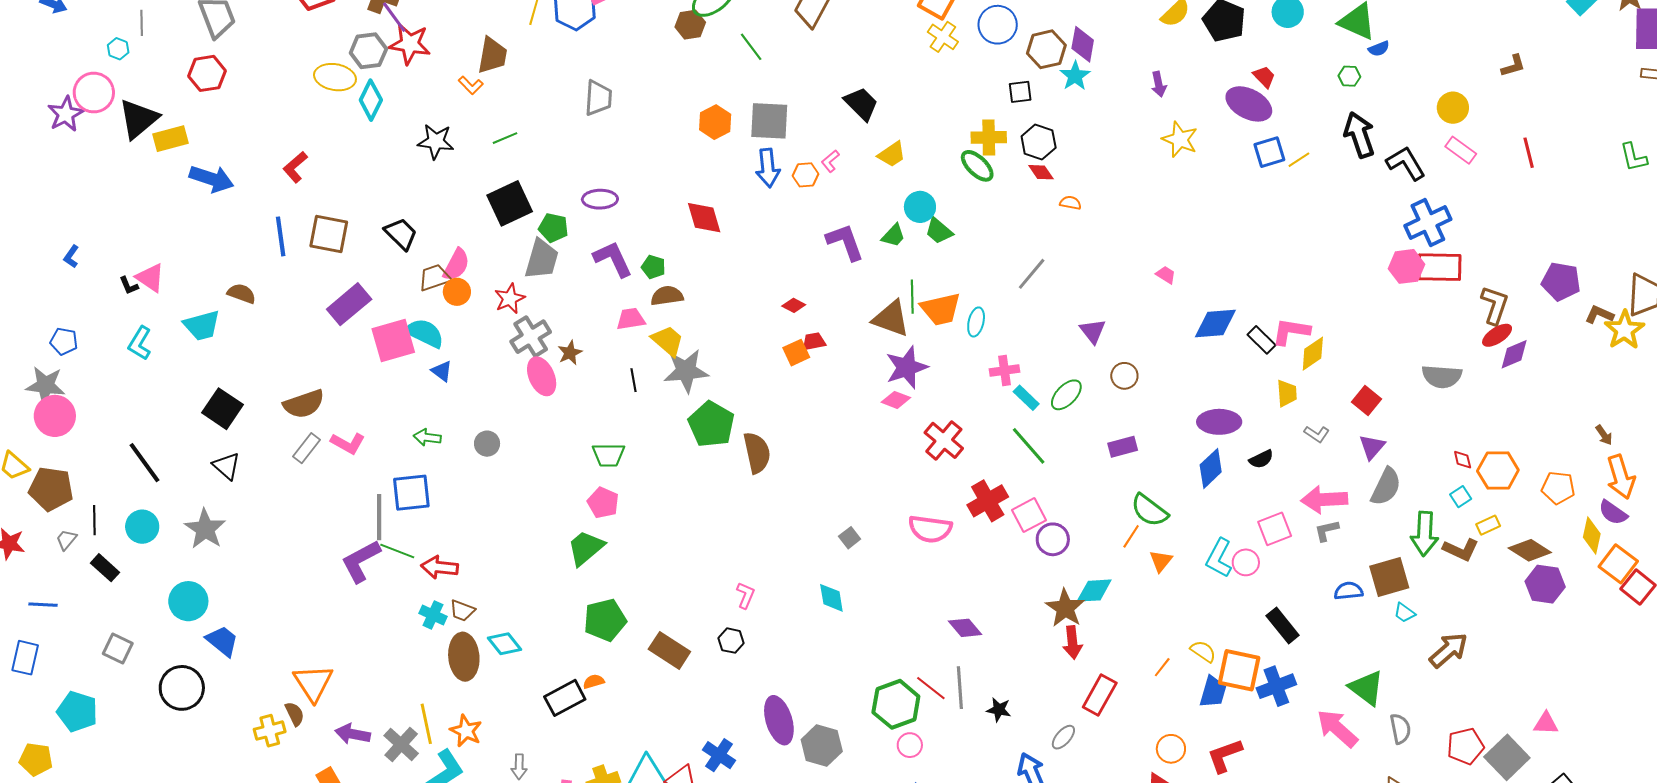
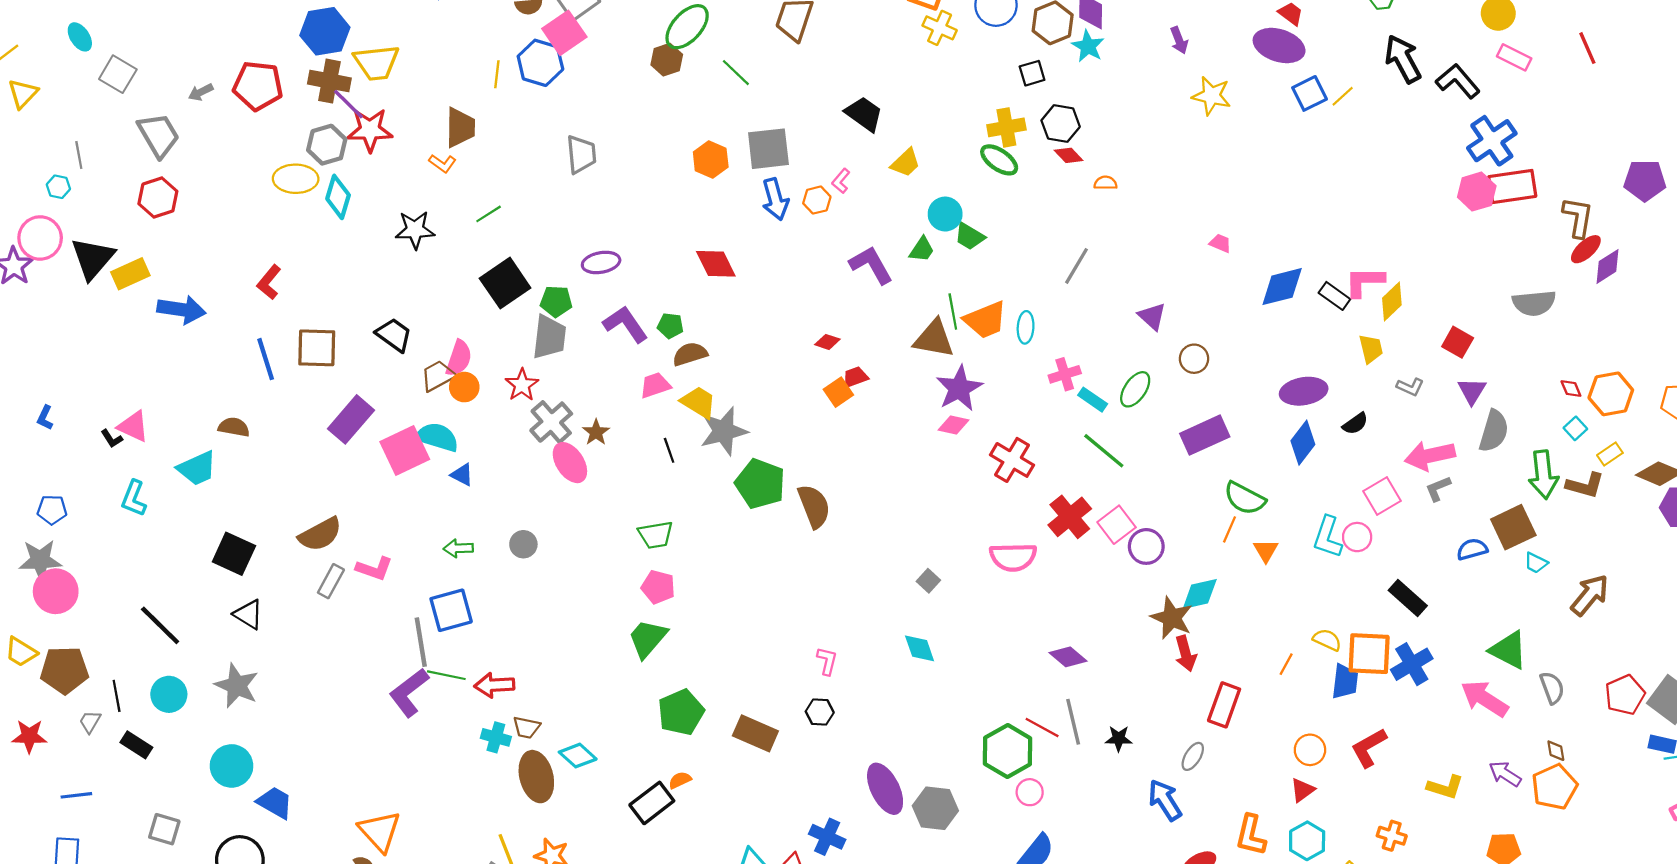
purple rectangle: (1123, 447) -> (1205, 435), size x1.5

